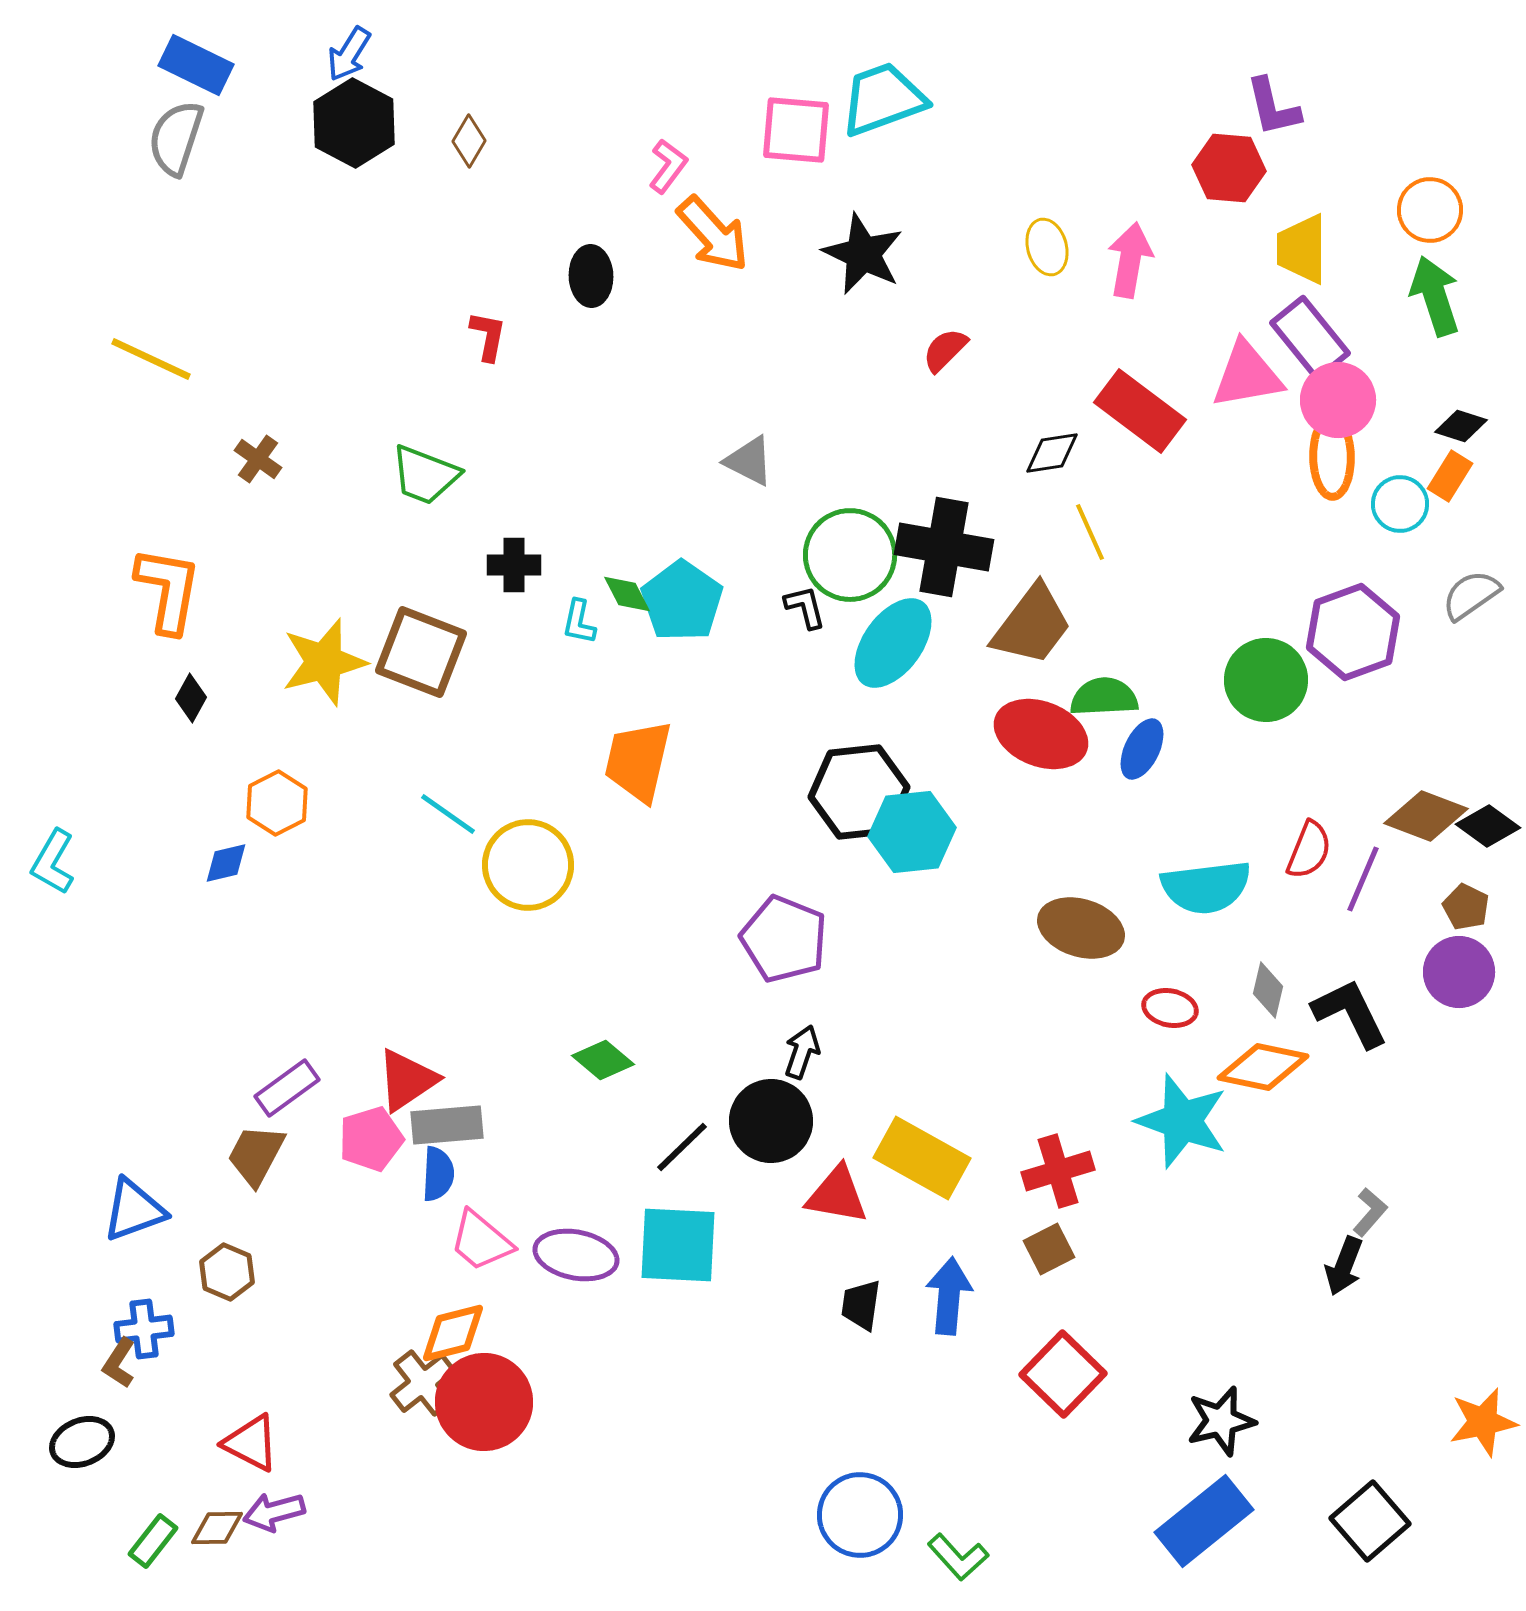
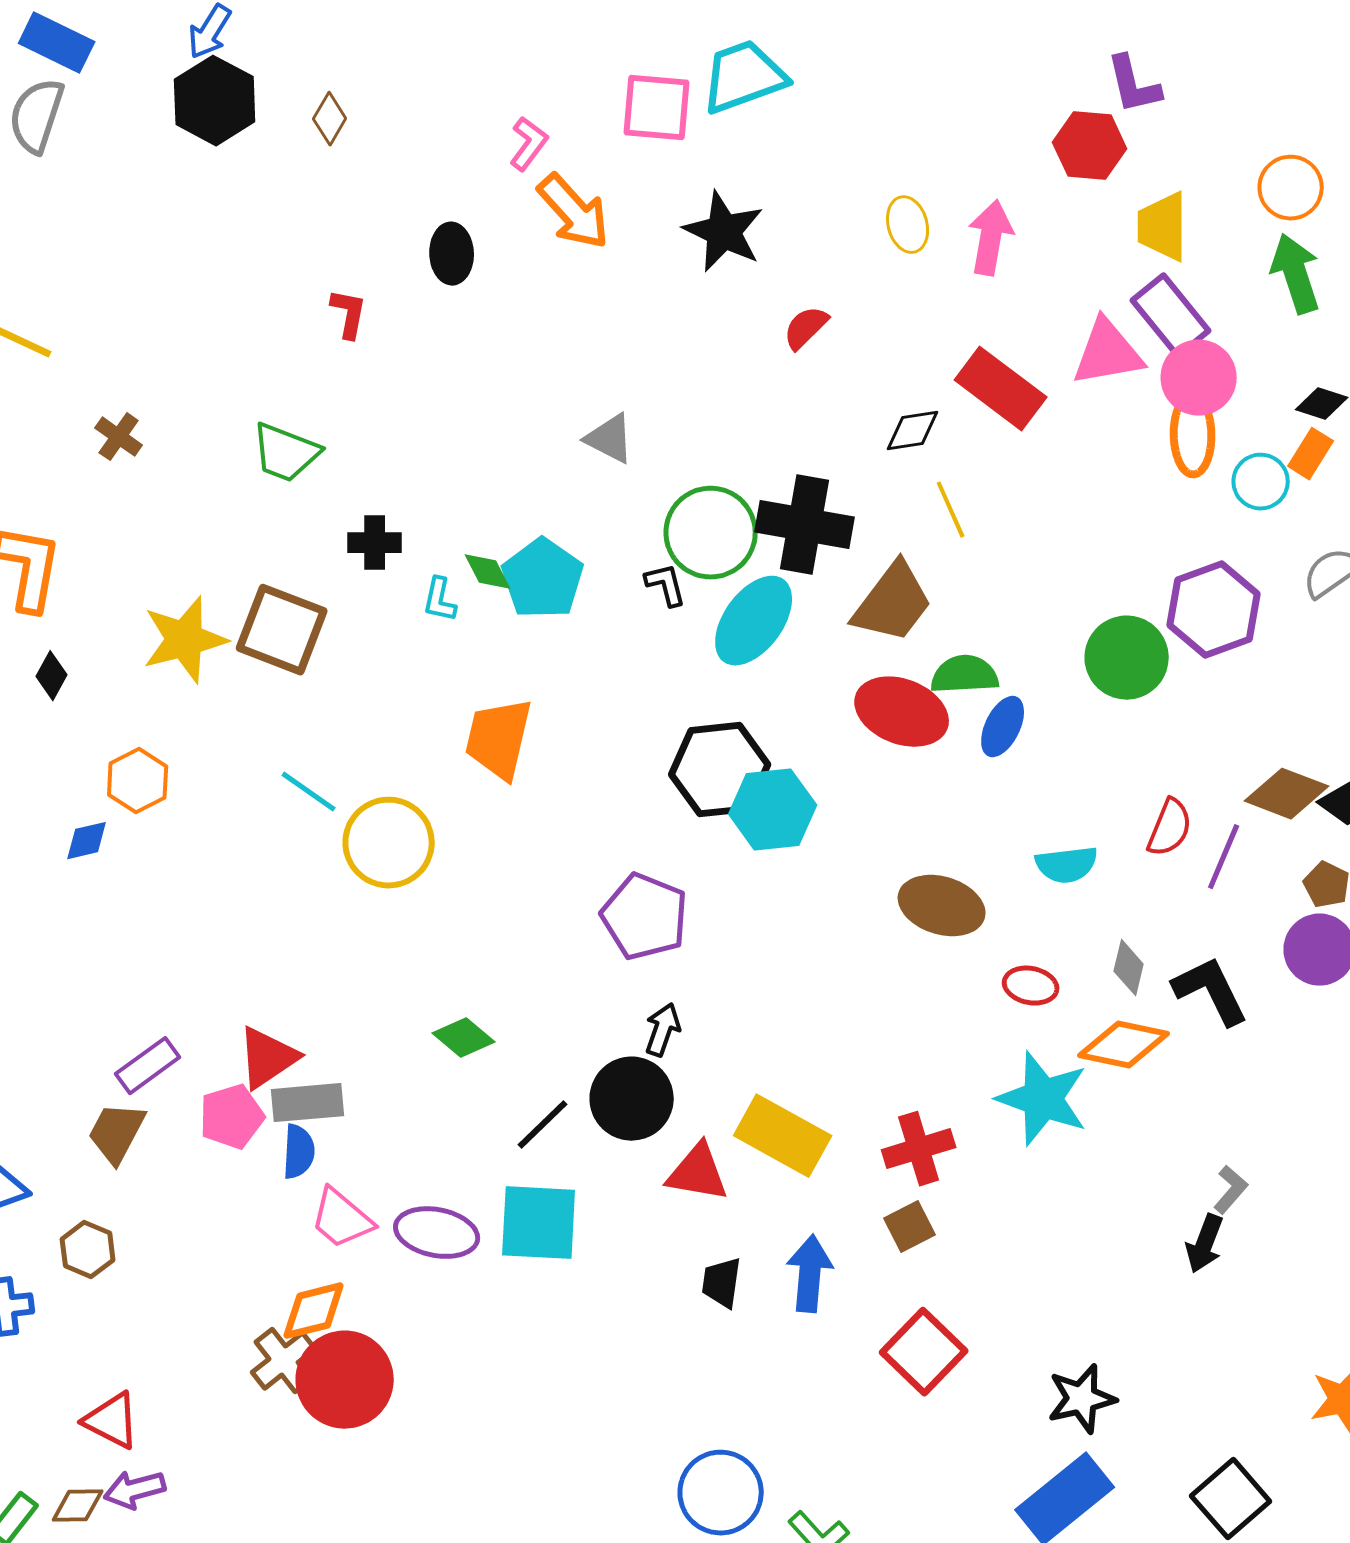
cyan semicircle: (1206, 887) -> (1067, 865), size x0.7

